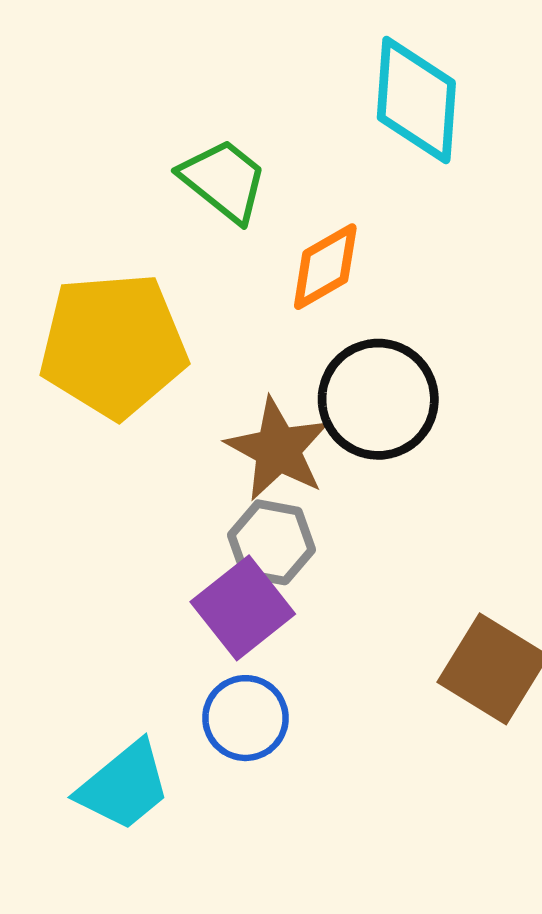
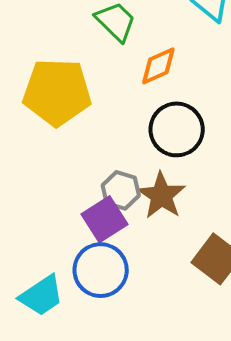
brown star: (278, 449) -> (161, 196), moved
blue circle: (246, 718) -> (101, 270), size x1.4

